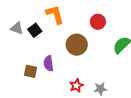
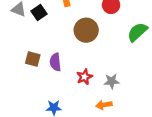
purple semicircle: (49, 63) -> (55, 62), moved

